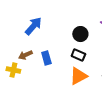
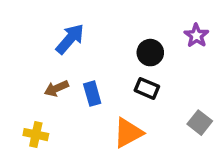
yellow cross: (13, 70) -> (36, 135), moved
orange triangle: (78, 76) -> (128, 133), moved

